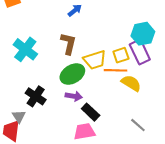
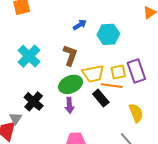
cyan hexagon: (143, 34) -> (108, 34), moved
yellow semicircle: (131, 83) -> (136, 113), moved, turned 30
purple arrow: (74, 96) -> (69, 105), turned 70
black rectangle: (91, 112) -> (101, 98), moved

